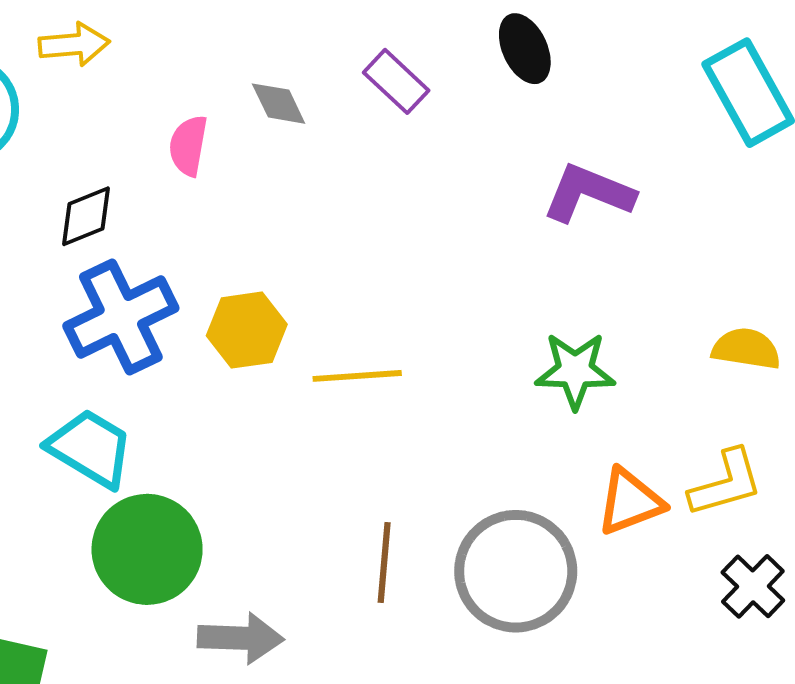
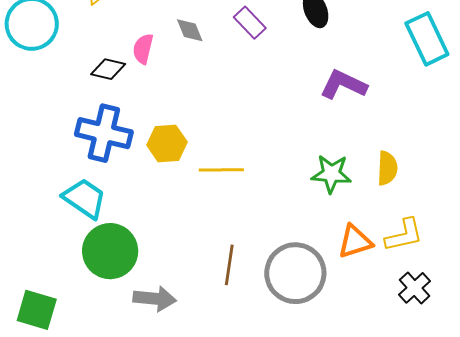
black diamond: (86, 216) -> (108, 69), moved, turned 32
blue cross: (121, 317) -> (104, 133), turned 36
yellow semicircle: (746, 349) -> (387, 168), moved, turned 80

